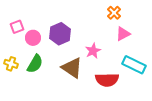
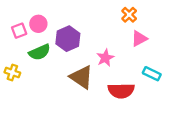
pink circle: (33, 38) -> (38, 24), moved
green semicircle: (35, 64) -> (40, 52), moved, turned 36
cyan rectangle: (134, 65) -> (152, 74), size x0.7

